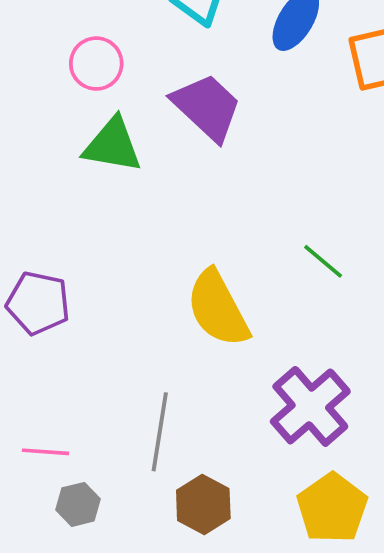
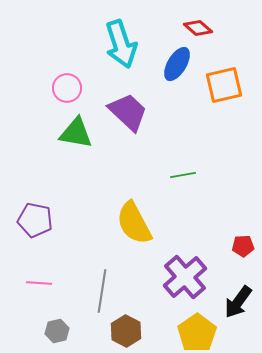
green line: (323, 261) -> (183, 175), moved, turned -50
pink line: (45, 452) -> (39, 283), moved

